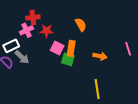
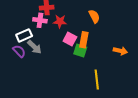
pink cross: (27, 30) -> (40, 20), turned 32
orange arrow: (100, 56) -> (120, 51), moved
yellow line: (97, 89) -> (97, 80), moved

